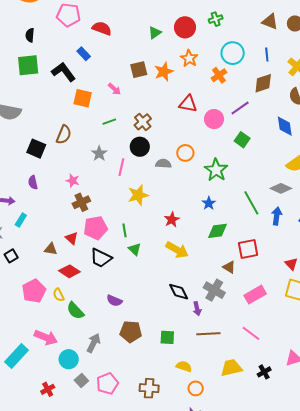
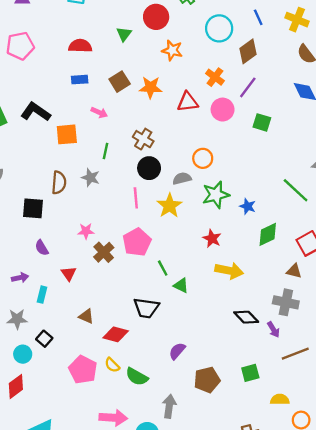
red semicircle: (102, 28) -> (80, 46), moved
blue rectangle: (84, 54) -> (80, 80), moved, turned -32
orange star: (164, 72) -> (151, 87), moved, turned -30
orange cross: (219, 75) -> (215, 77), moved
brown diamond: (263, 83) -> (248, 51), moved
green line: (109, 122) -> (105, 151), turned -40
gray star: (99, 153) -> (91, 178), moved
green star: (216, 170) -> (216, 195), moved, turned -30
yellow star: (138, 195) -> (169, 206), moved
pink pentagon: (96, 228) -> (137, 242), moved
red triangle: (72, 238) -> (69, 273), moved, turned 32
brown triangle: (51, 249) -> (86, 316), turned 32
purple semicircle: (114, 301) -> (177, 351), turned 126

